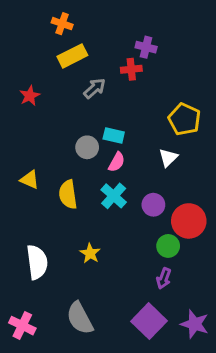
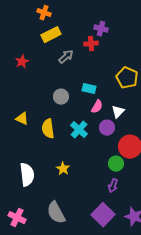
cyan rectangle: (114, 136) -> (89, 89), moved
white triangle: (168, 158) -> (118, 112), moved
pink semicircle: (117, 162) -> (97, 107), moved
purple circle: (153, 205) -> (107, 128), moved

